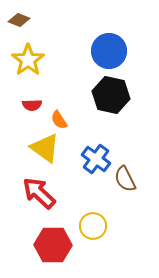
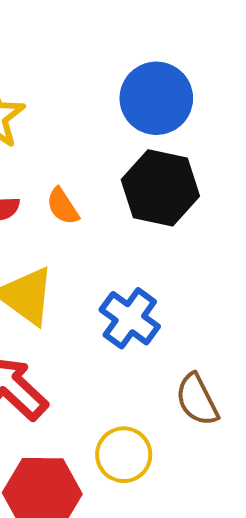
orange semicircle: (59, 120) -> (63, 206), moved
brown semicircle: (125, 179) -> (197, 400), moved

